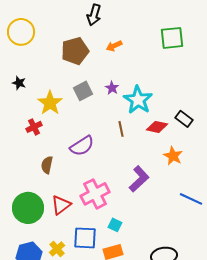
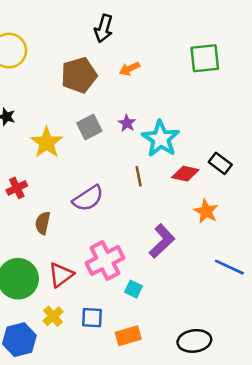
red cross: (34, 127) -> (17, 188), moved
cyan square: (115, 225) -> (133, 289), moved
blue square: (85, 238) -> (92, 318), size x0.7
yellow cross: (57, 249) -> (53, 316), moved

